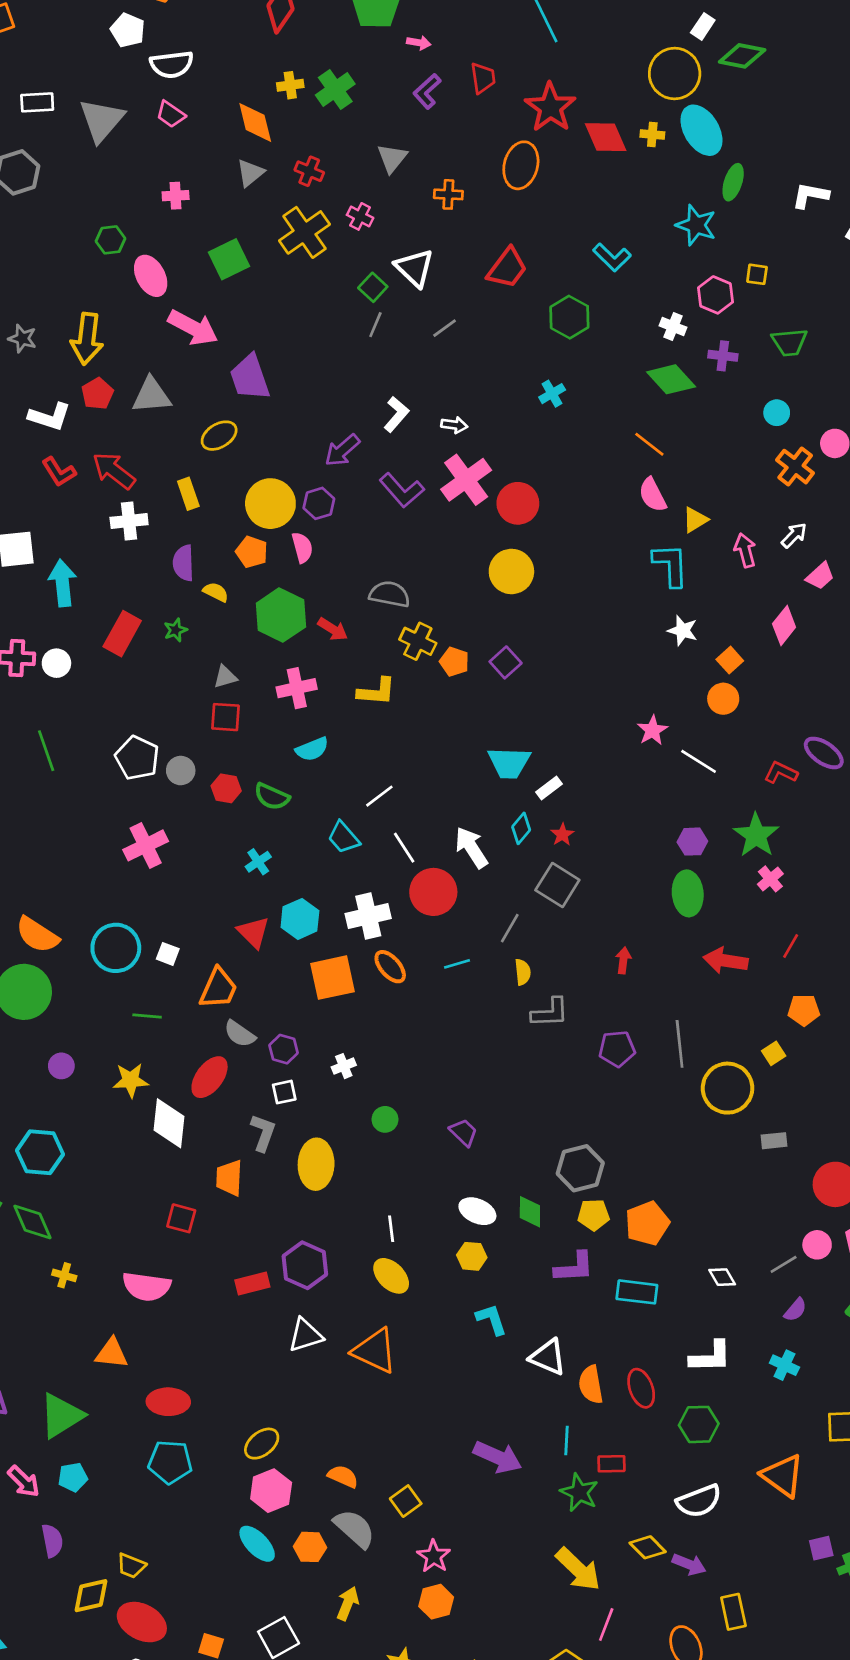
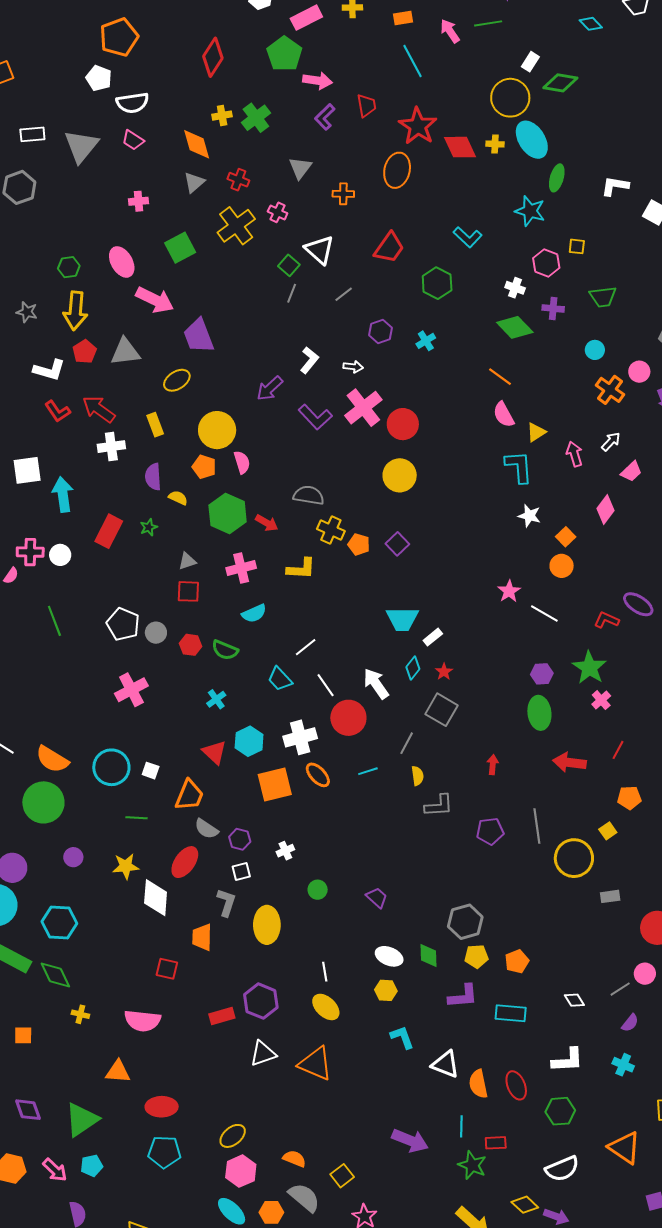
pink arrow: (419, 43) -> (317, 81), size x1.6
green hexagon: (111, 240) -> (69, 267), moved
purple hexagon: (319, 503) -> (381, 332), moved
orange pentagon: (647, 1223) -> (517, 961), size x0.7

